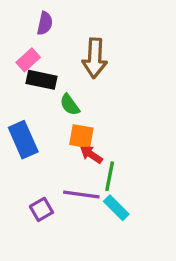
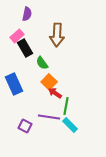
black rectangle: (41, 80) -> (25, 48), turned 48
orange square: (81, 136) -> (49, 82), turned 35
purple square: (41, 209) -> (25, 126), turned -32

